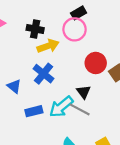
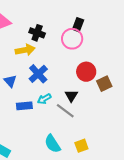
black rectangle: (79, 13) -> (78, 25), turned -48
yellow arrow: (48, 46) -> (25, 50), moved
cyan arrow: (61, 107) -> (44, 99), moved, size x0.6

